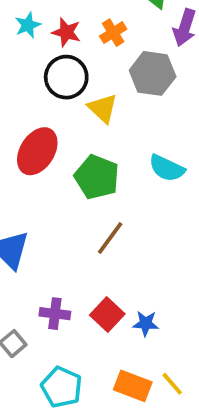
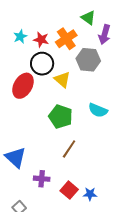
orange cross: (113, 33) -> (66, 39), size x1.5
red ellipse: (37, 151) -> (23, 86), moved
purple cross: (55, 314) -> (42, 179), moved

